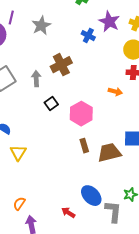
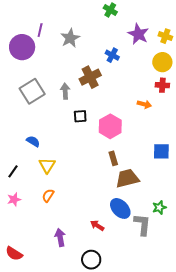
blue cross: (88, 36) -> (112, 55), moved
black square: (51, 104) -> (80, 116), turned 32
brown trapezoid: (109, 153) -> (127, 178), moved
orange semicircle: (19, 204) -> (48, 195), moved

